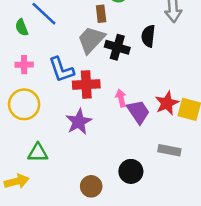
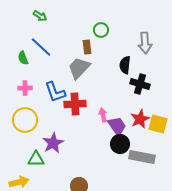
black cross: (117, 47) -> (140, 84), moved
purple star: (79, 122) -> (53, 143), moved
gray rectangle: (169, 150) -> (142, 157), size x1.4
black circle: (131, 171) -> (120, 144), moved

